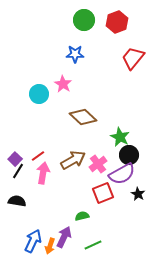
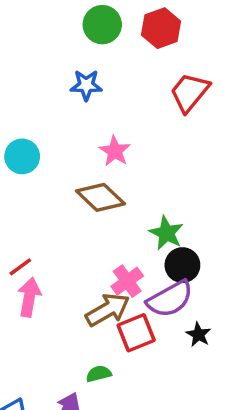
pink star: (63, 84) -> (115, 151), moved
brown arrow: (73, 160) -> (108, 310), moved

